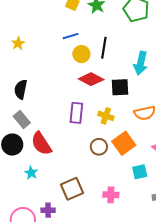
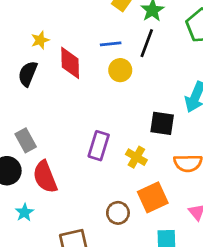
black line: (104, 48) -> (147, 43), moved
red diamond: (91, 79) -> (70, 63), moved, turned 50
black semicircle: (21, 89) -> (28, 74), moved
brown circle: (99, 147) -> (118, 213), moved

